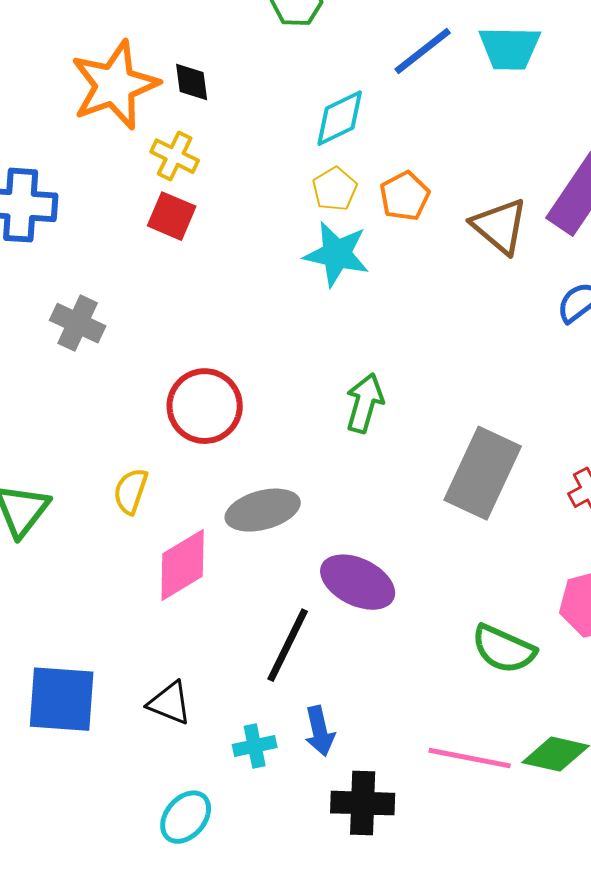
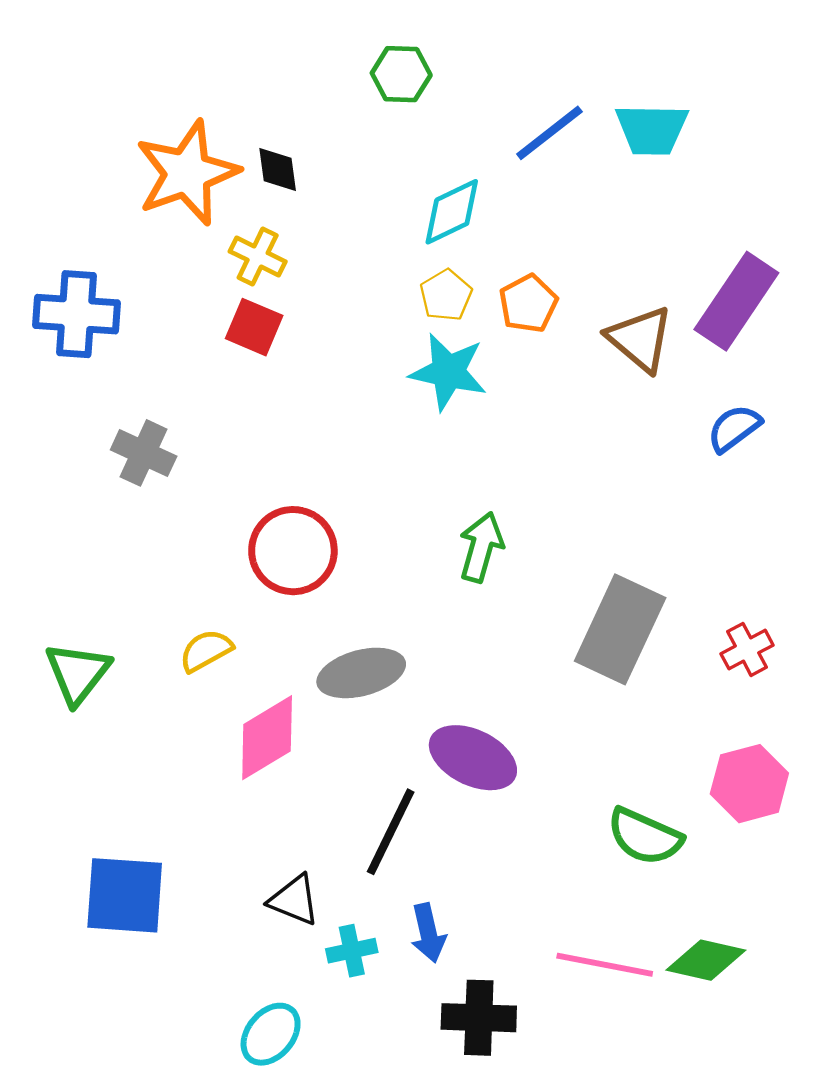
yellow semicircle: (131, 491) -> (206, 651), turned 42
black triangle: (170, 703) -> (294, 900), moved

